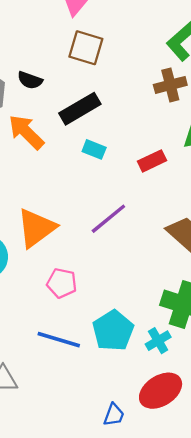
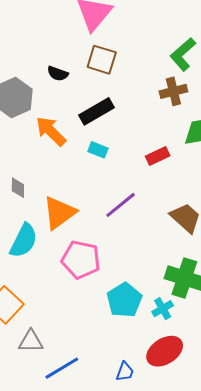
black semicircle: (30, 80) -> (58, 74), moved
cyan rectangle: (94, 149) -> (98, 150), moved
pink pentagon: (62, 283) -> (81, 260), size x1.5
blue line: (59, 340) -> (62, 368), moved, turned -48

